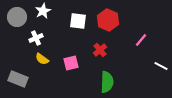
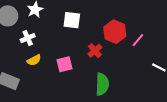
red hexagon: (108, 20) -> (115, 32), moved
yellow semicircle: (42, 59) -> (34, 60), turned -64

